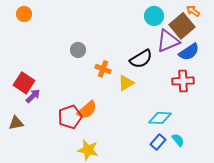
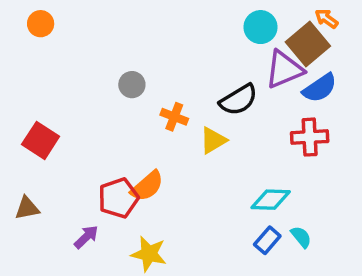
purple arrow: (33, 96) -> (86, 237), moved

